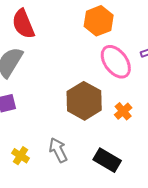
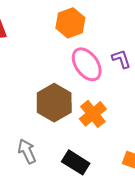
orange cross: (123, 111) -> (93, 114), size x1.5

